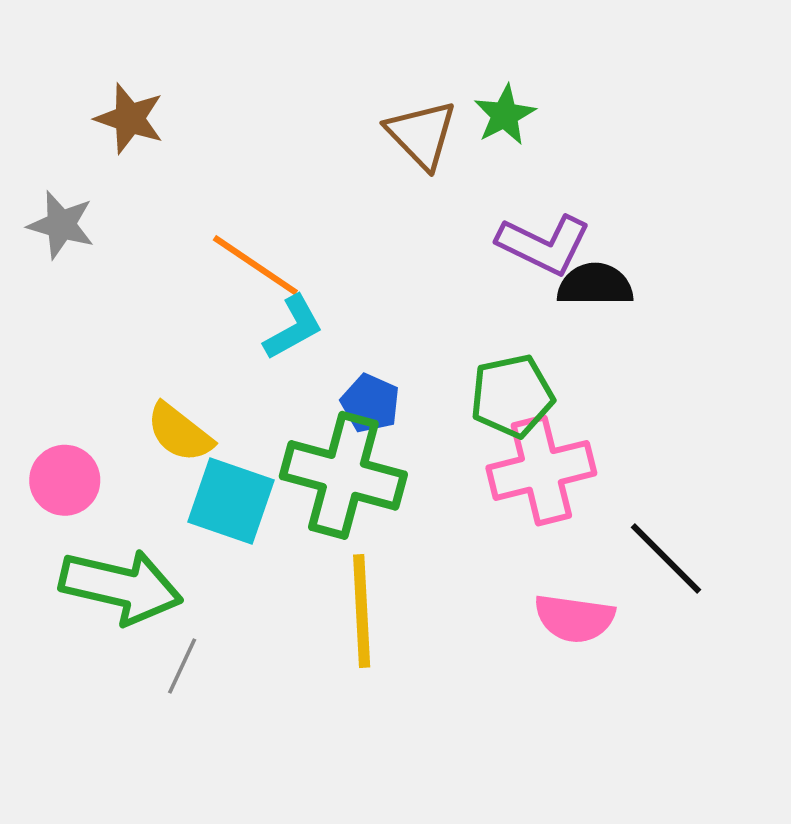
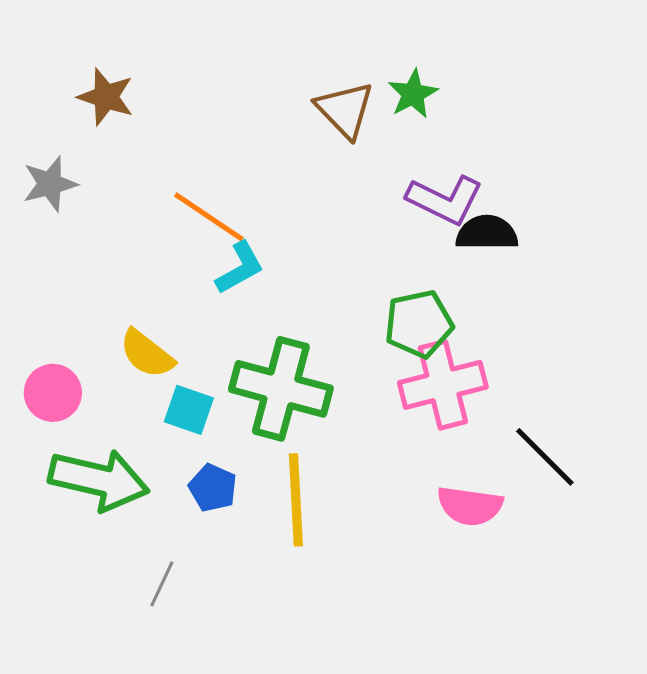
gray star: (61, 225) -> (50, 184), turned -30
blue pentagon: (370, 403) -> (213, 488), moved
cyan square: (231, 501) -> (189, 410), size x0.7
gray line: (182, 666) -> (162, 584), moved

